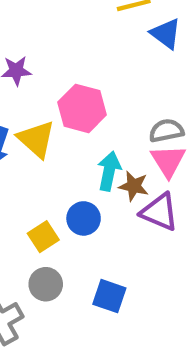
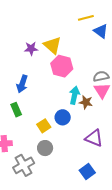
yellow triangle: (36, 139) -> (52, 45), moved
purple triangle: (160, 212) -> (94, 138), moved
blue square: (109, 296) -> (87, 172), moved, turned 35

